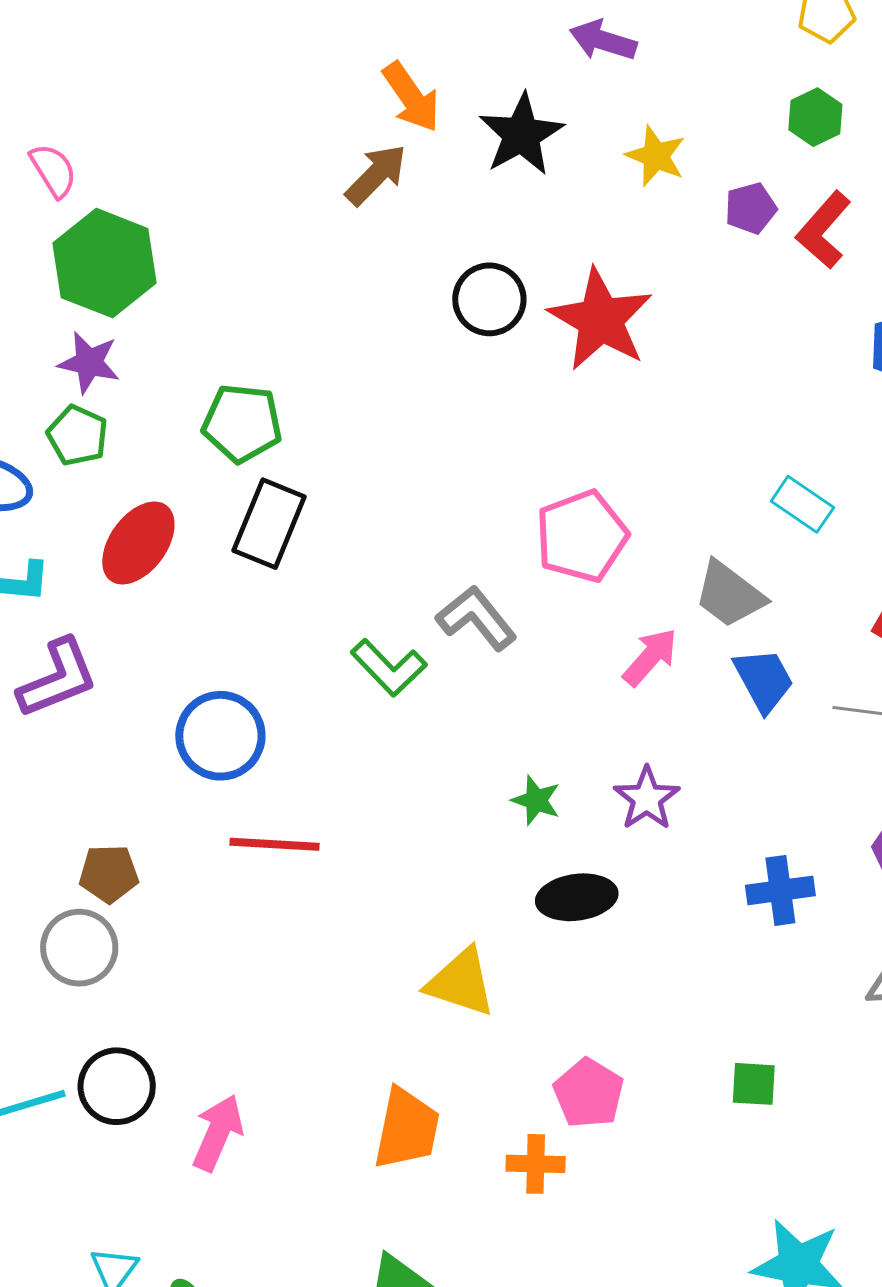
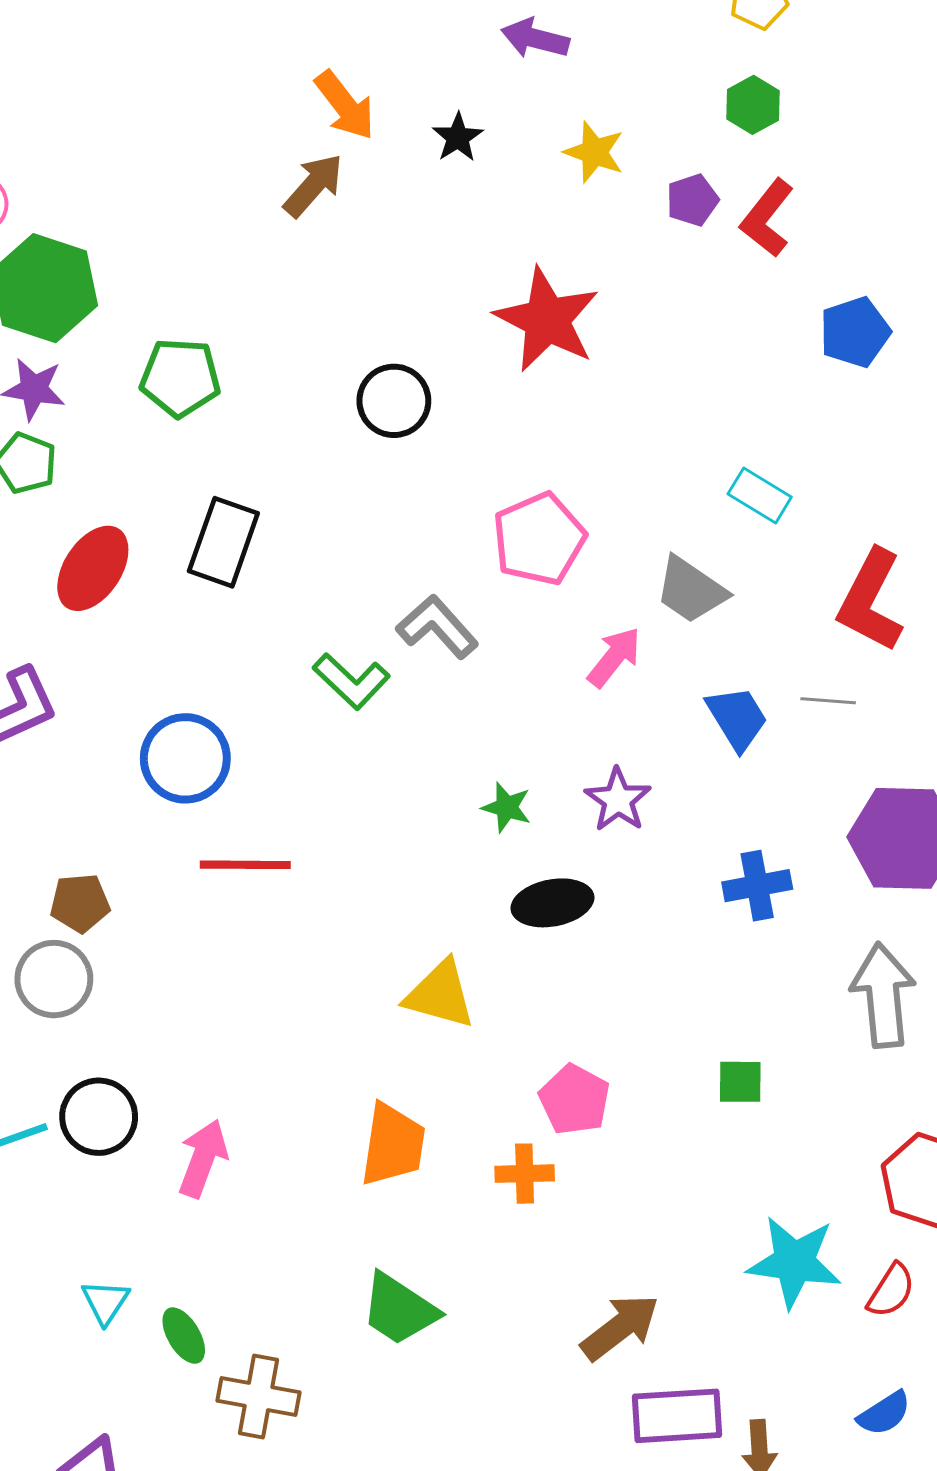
black star: (521, 135) -> (458, 137), size x0.6
black circle: (489, 299) -> (394, 401), moved
green pentagon: (242, 423) -> (180, 378), moved
blue trapezoid: (764, 680) -> (737, 718), moved

